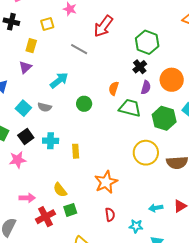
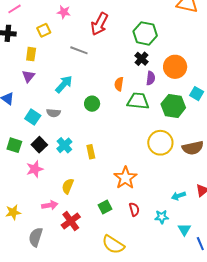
cyan cross: (51, 141) -> (64, 145), turned -35
yellow semicircle: (60, 190) -> (68, 186), moved, turned 70
green square: (70, 210) -> (105, 207), moved

